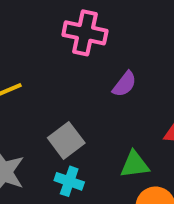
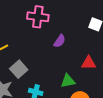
gray square: (66, 140) -> (19, 69), moved

